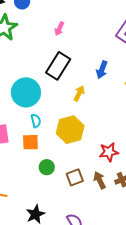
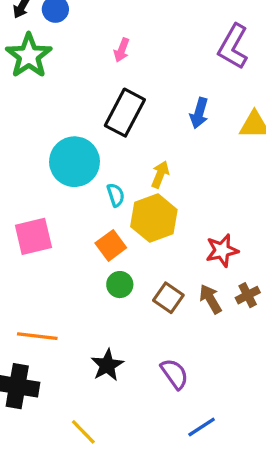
yellow arrow: (79, 93) -> (160, 174), moved
cyan semicircle: (36, 121) -> (116, 195), moved
orange square: (30, 142) -> (111, 245), moved, turned -30
brown square: (75, 177) -> (168, 298), turned -30

